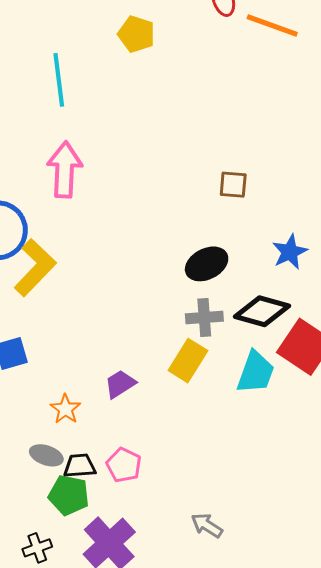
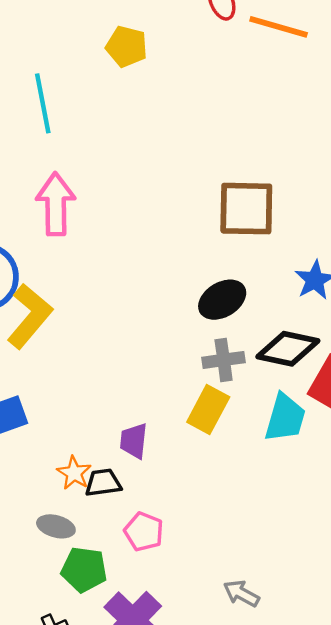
brown square: (233, 185) -> (246, 209), size x1.8
purple trapezoid: (120, 384) -> (134, 441), turned -48
black trapezoid: (80, 466) -> (103, 483), moved

